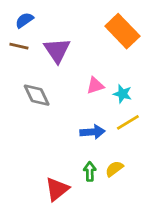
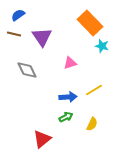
cyan star: (122, 94) -> (102, 46), moved
yellow semicircle: (114, 169) -> (92, 124), moved, turned 152
green arrow: (90, 171) -> (66, 117), moved, turned 64

